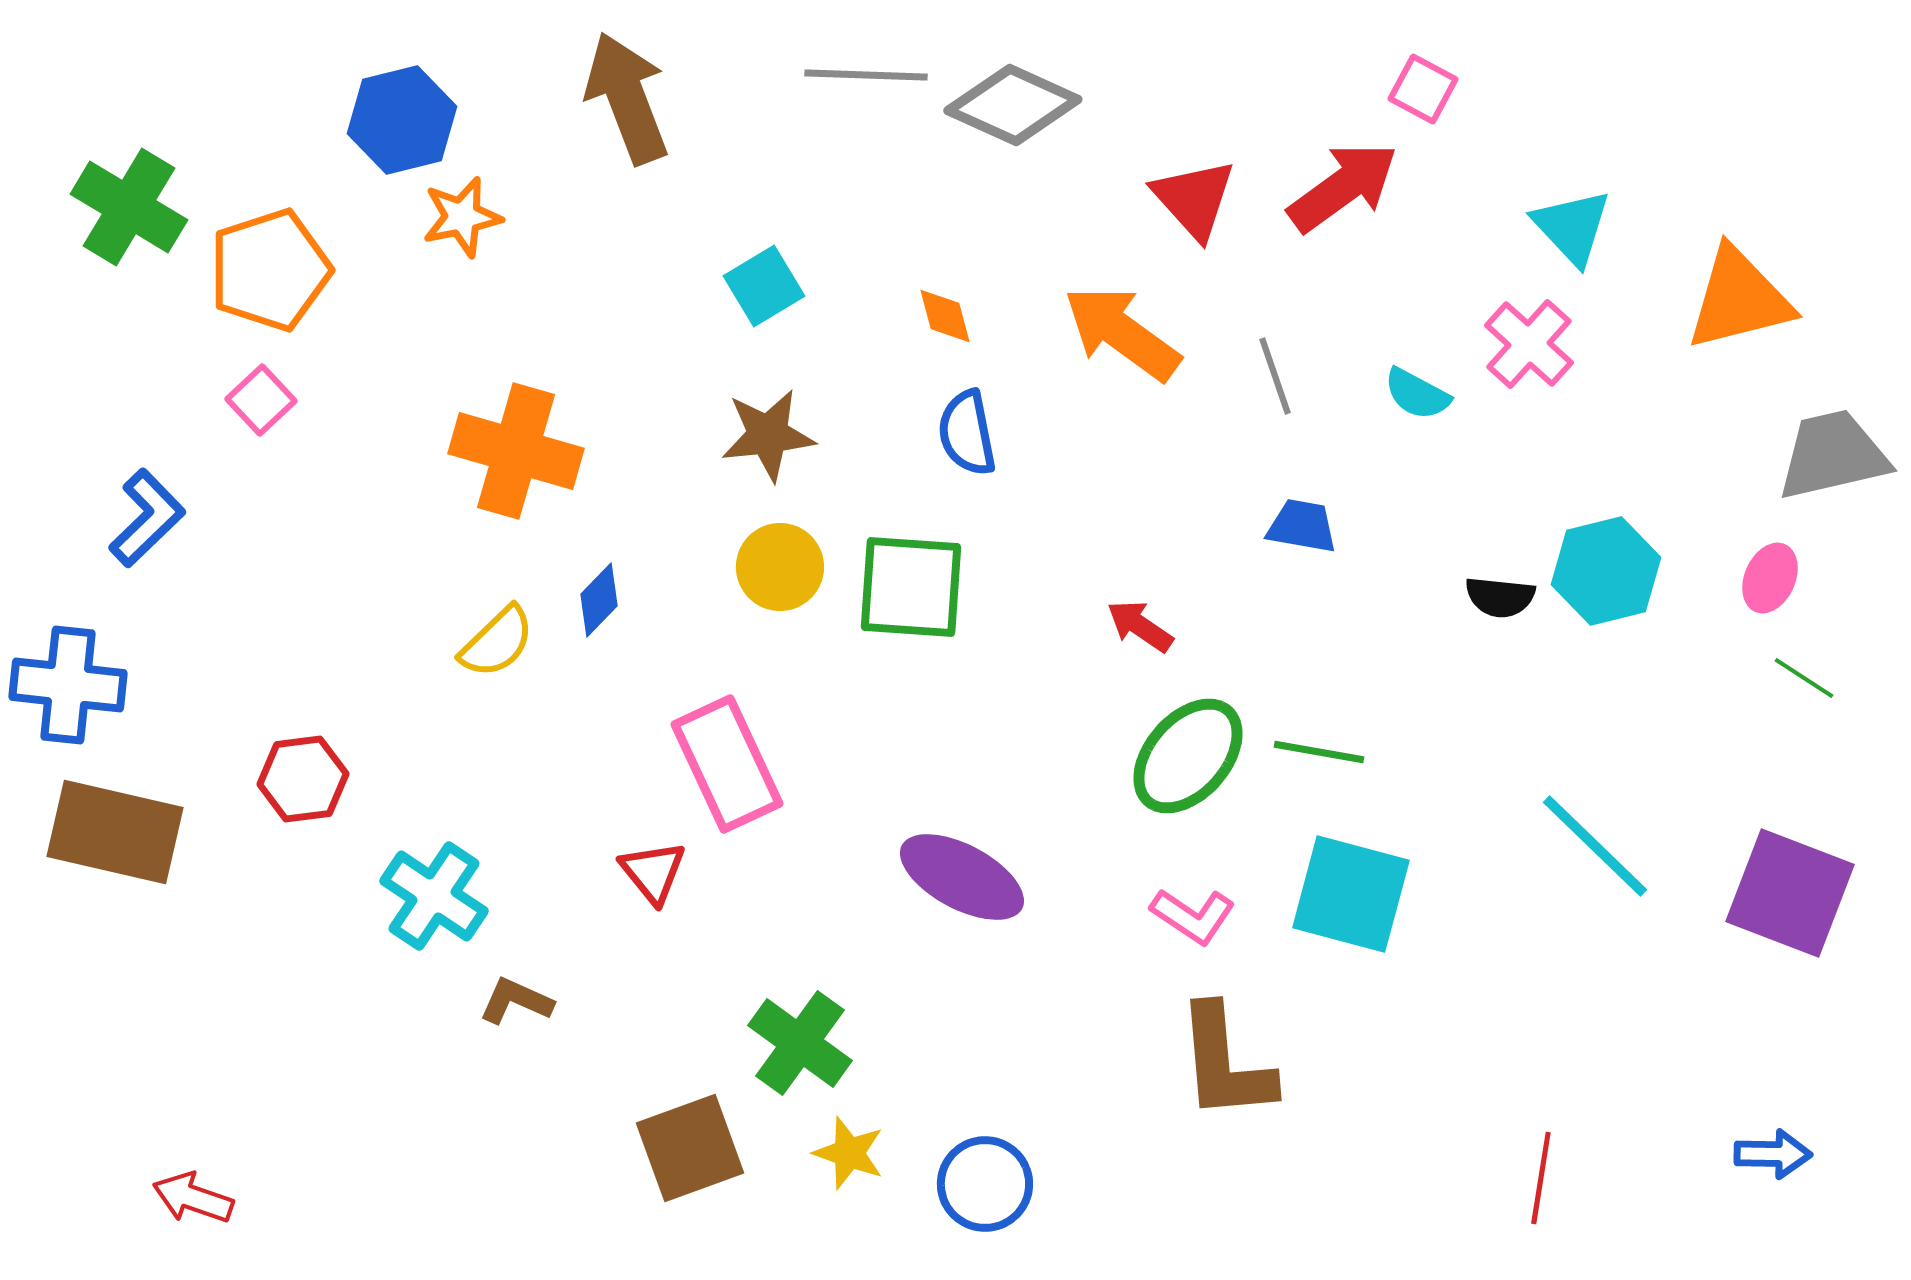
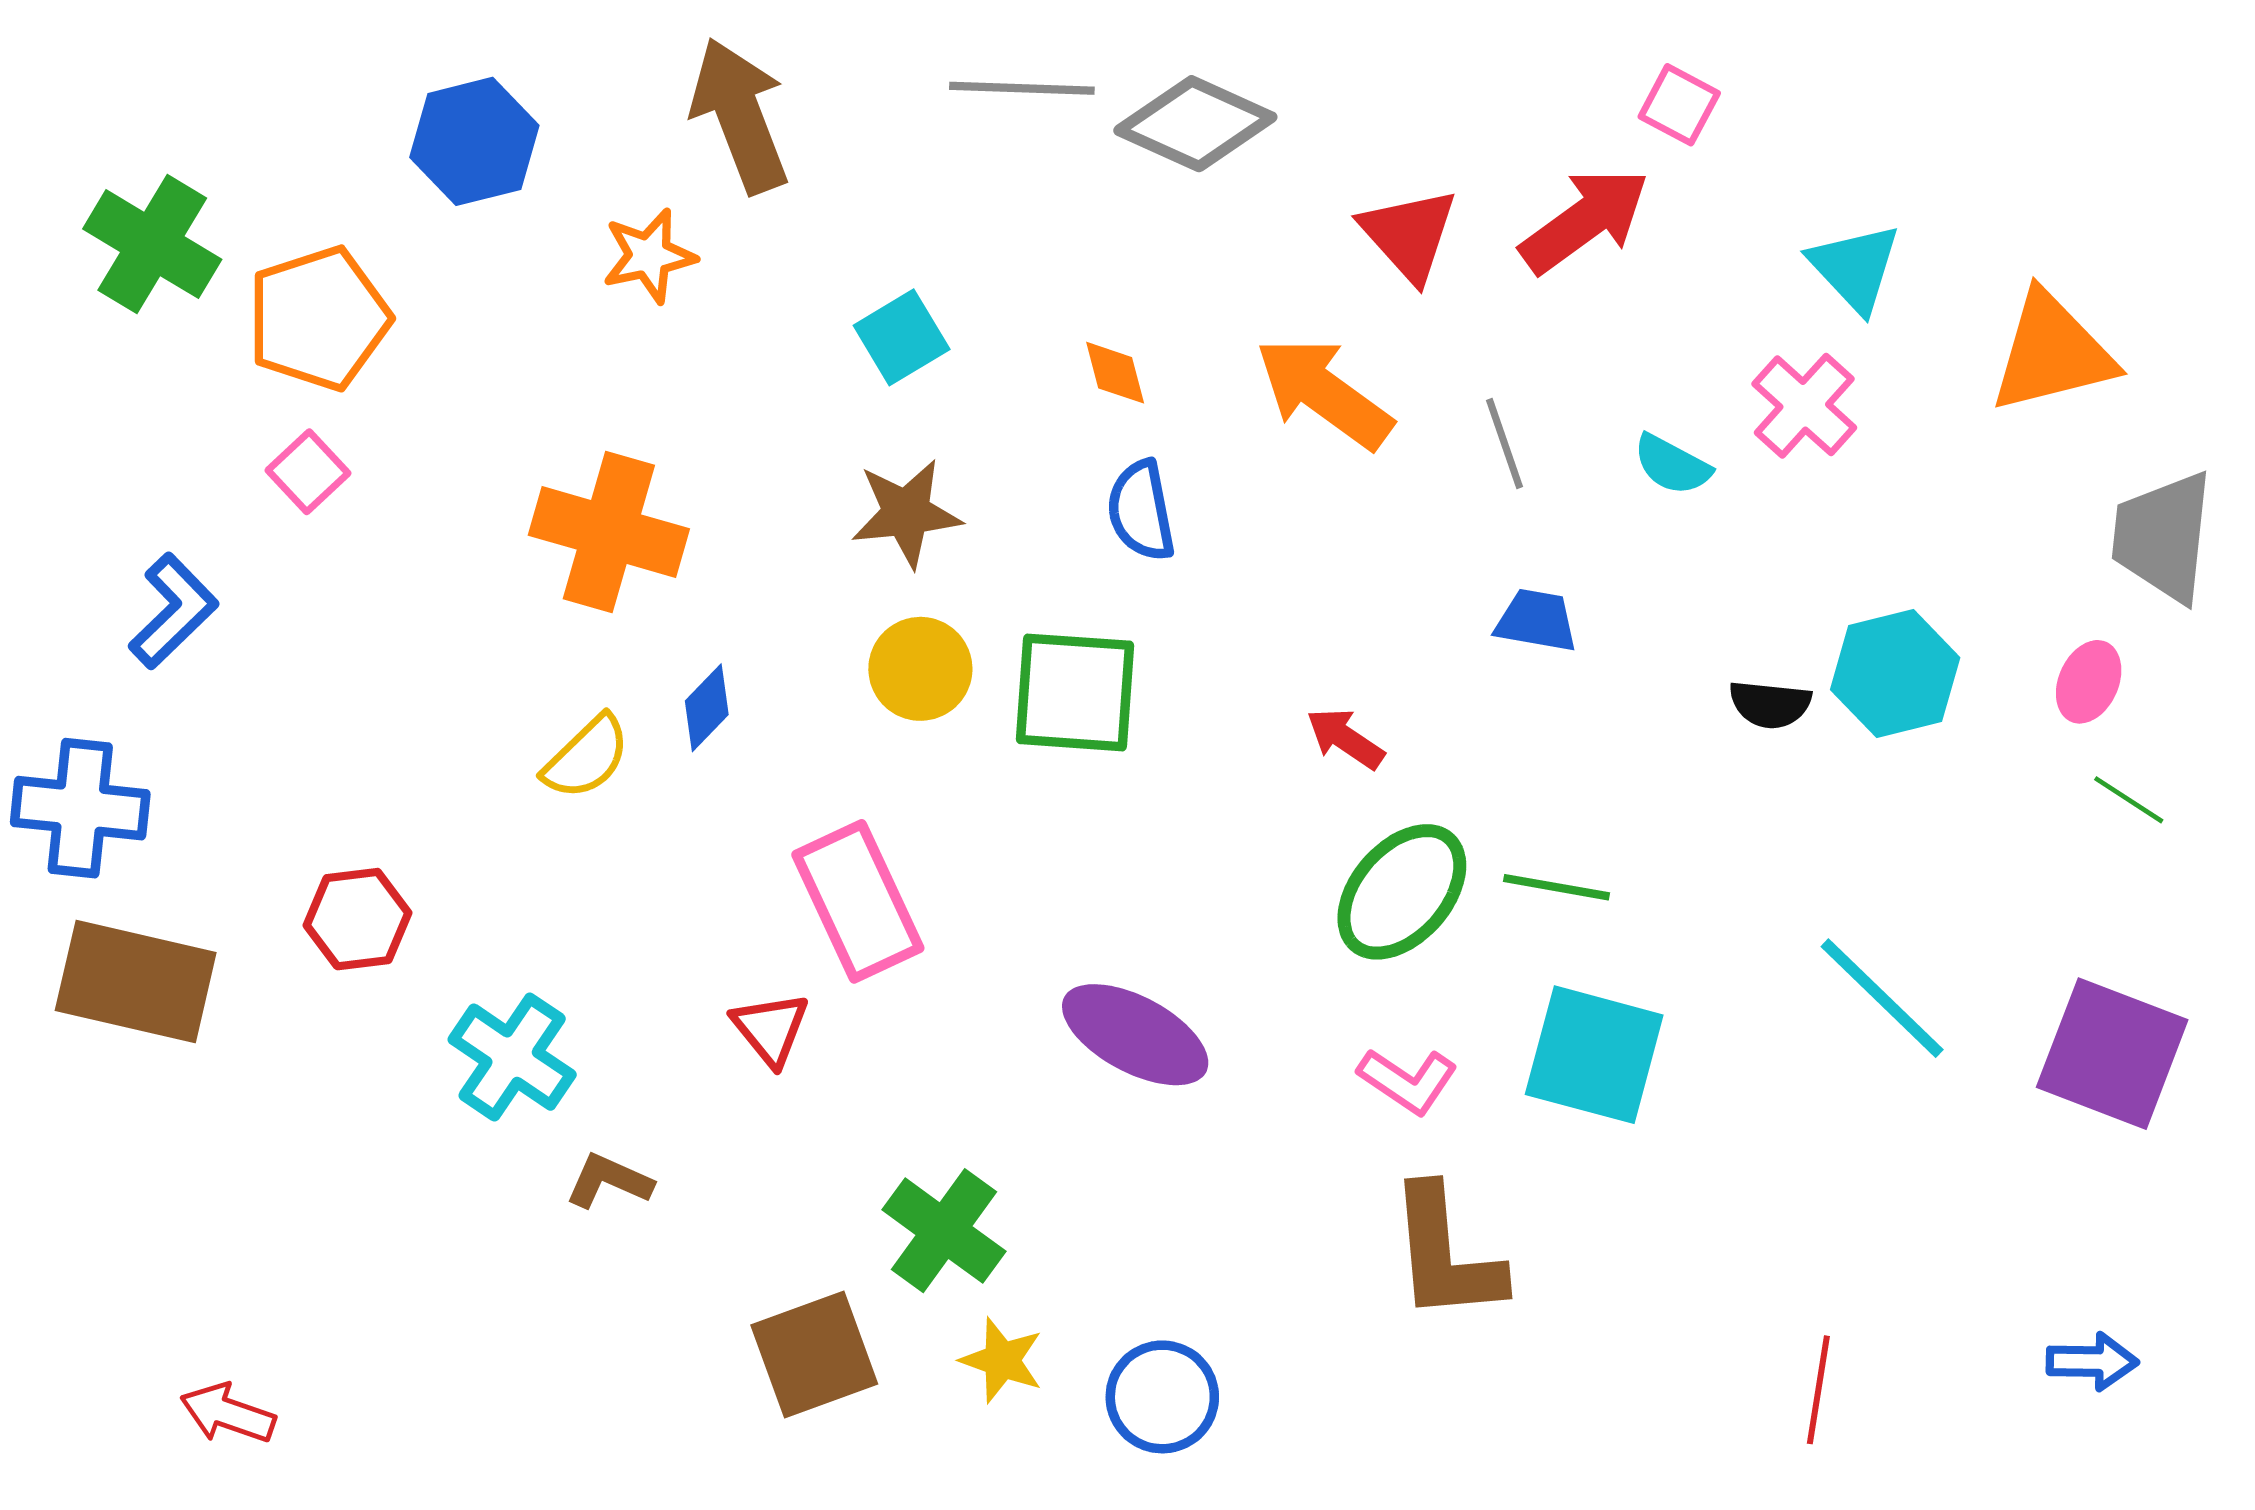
orange star: (462, 217) -> (649, 256), moved
gray trapezoid: (1833, 455) -> (2163, 537), turned -71

